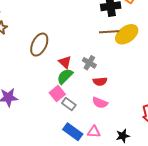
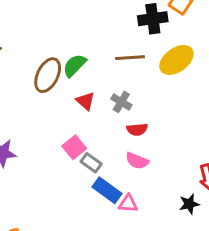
brown line: (109, 32) -> (130, 58), moved
green semicircle: (65, 76) -> (75, 65), moved
blue rectangle: (73, 132) -> (107, 190), moved
black star: (123, 136) -> (189, 204), moved

